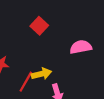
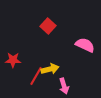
pink semicircle: (81, 47) -> (85, 45), turned 36

